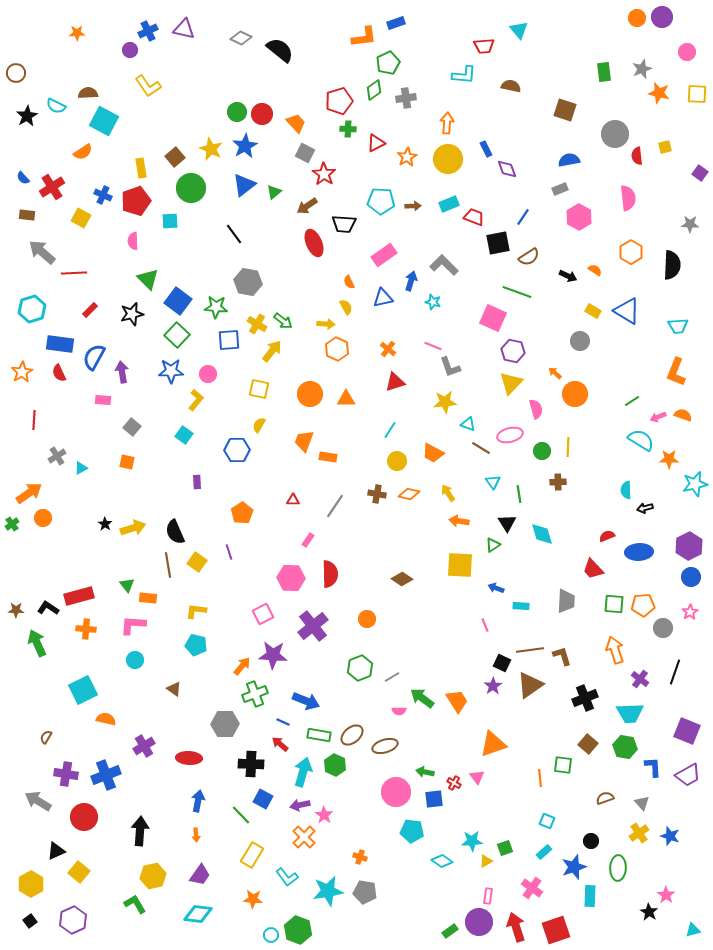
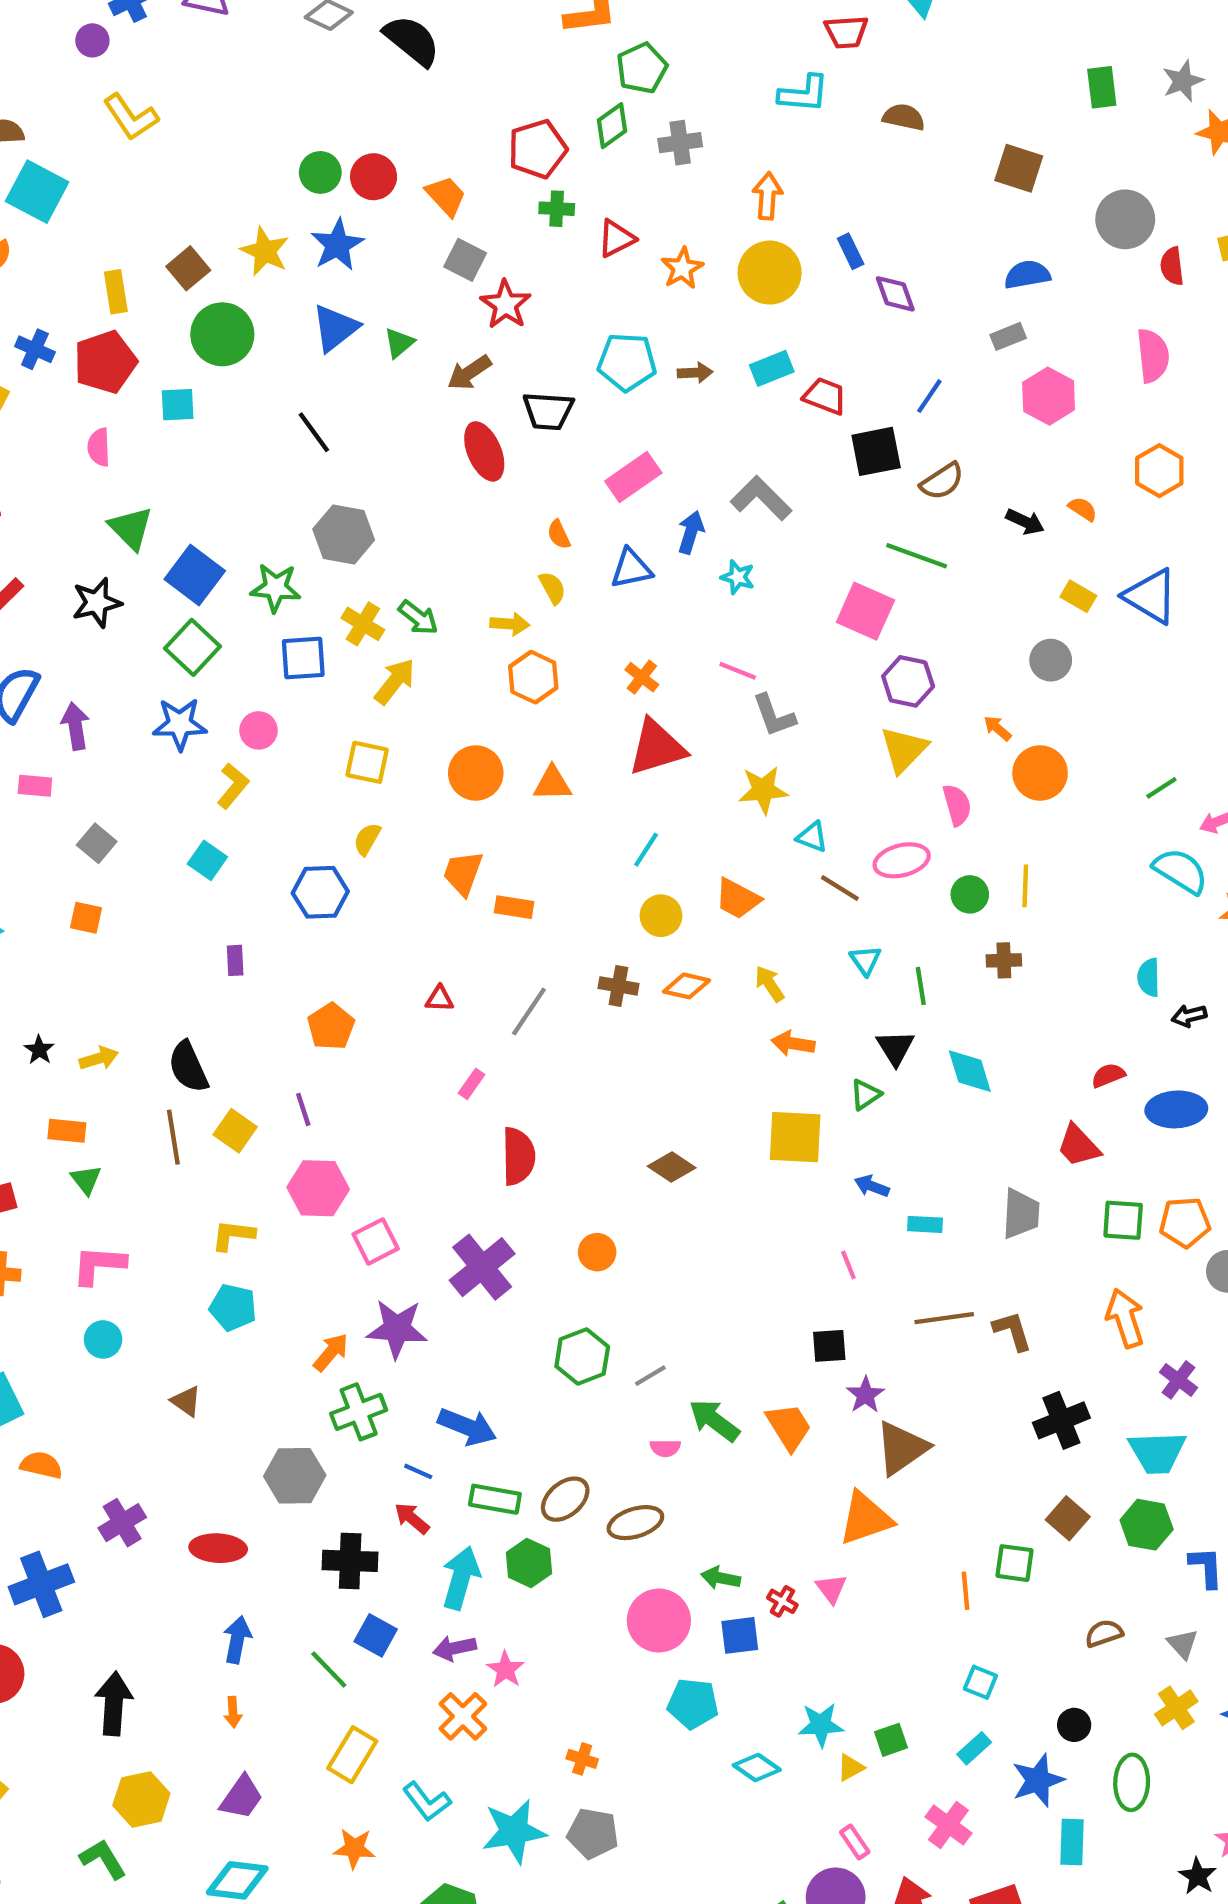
red triangle: (395, 382) -> (657, 747), size x1.4
yellow arrow: (133, 528) -> (99, 1058), size x0.7
pink hexagon: (291, 578) -> (318, 1188), moved
orange rectangle: (148, 598) -> (67, 1131), moved
black square: (502, 663) -> (829, 1346), moved, turned -30
brown triangle: (530, 685) -> (902, 1448), moved
pink rectangle: (488, 896) -> (855, 1842), turned -42

